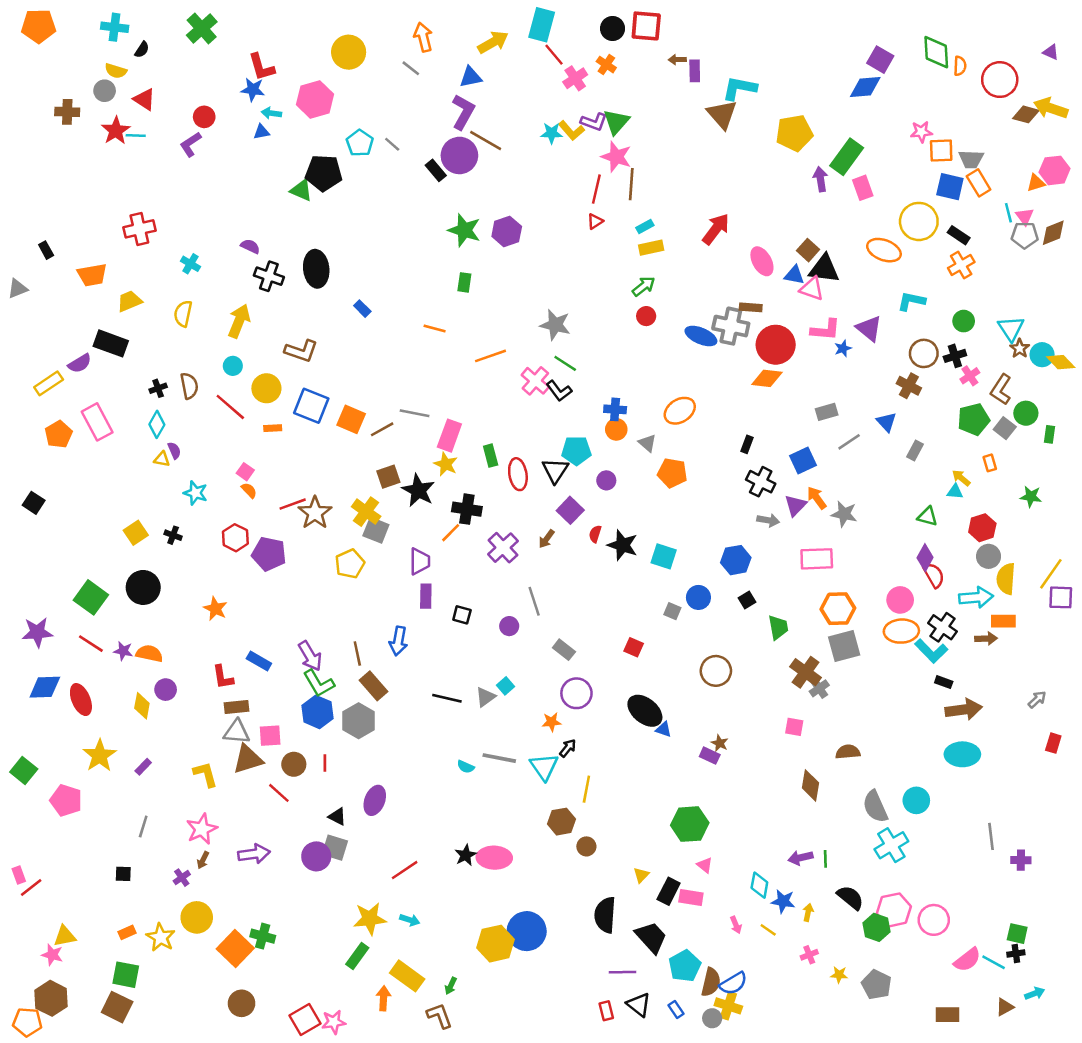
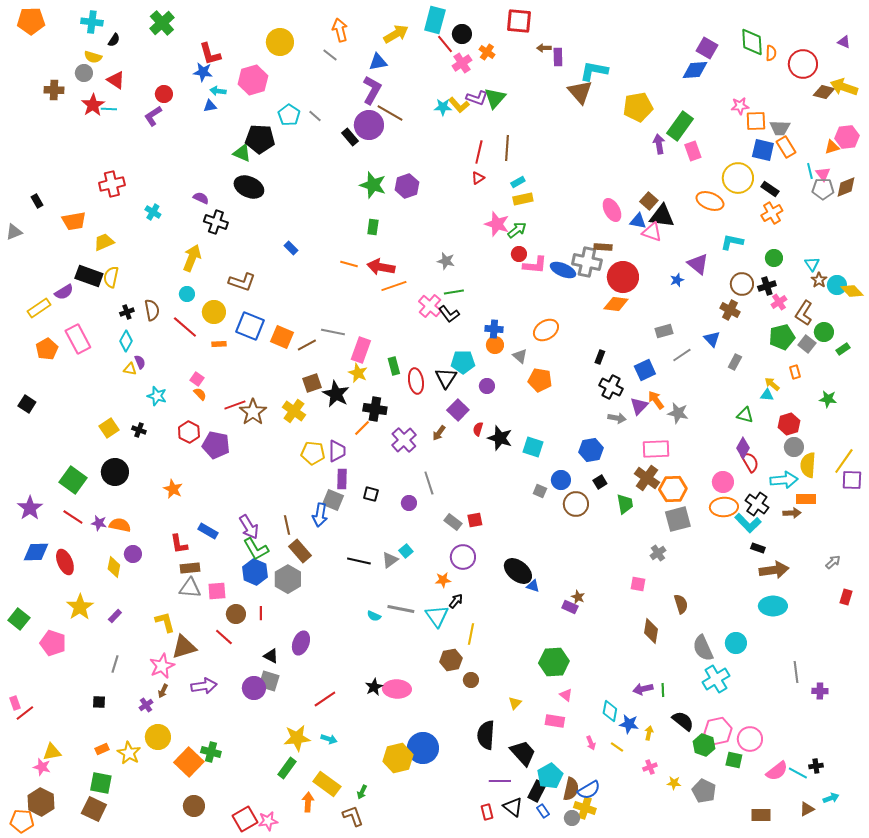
black circle: (613, 28) -> (462, 34), moved
pink star: (616, 157) -> (497, 224), moved
red arrow: (716, 229) -> (381, 267), moved, turned -116
black ellipse: (316, 269) -> (249, 187), moved, turned -60
yellow semicircle: (183, 314) -> (111, 277), moved
gray star: (555, 325) -> (446, 261), size x0.7
cyan triangle: (1011, 329) -> (812, 264), size x0.7
pink L-shape: (825, 330) -> (535, 265), moved
green line: (565, 363) -> (454, 292), turned -42
green rectangle: (1050, 434) -> (843, 349), turned 48
gray square: (376, 530) -> (333, 500), moved
yellow pentagon: (350, 564) -> (313, 453), moved, turned 30
purple star: (37, 632) -> (30, 508), turned -30
red square: (634, 647) -> (475, 520), moved, turned -35
brown circle: (716, 671) -> (576, 504), moved
brown cross: (806, 672) -> (647, 478), moved
brown semicircle: (848, 752) -> (681, 604), turned 78
brown triangle: (248, 759) -> (184, 647), moved
black rectangle: (669, 891) -> (537, 791), moved
green square: (1017, 934) -> (734, 760), moved

